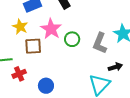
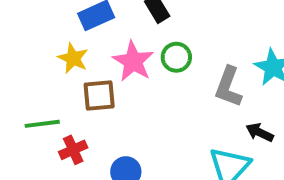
green circle: (72, 39) -> (176, 57), moved
black arrow: (115, 67) -> (260, 132), turned -136

